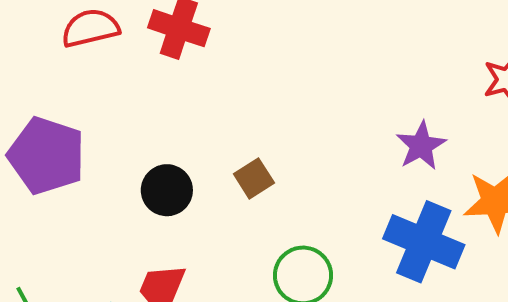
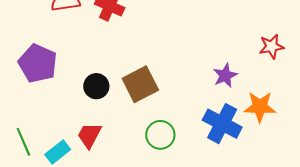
brown square: (254, 178) -> (140, 84), size x1.8

